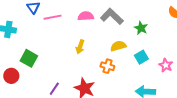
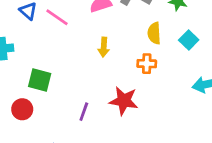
pink line: (53, 17) -> (57, 17), turned 60
yellow semicircle: (118, 46) -> (154, 33), turned -63

